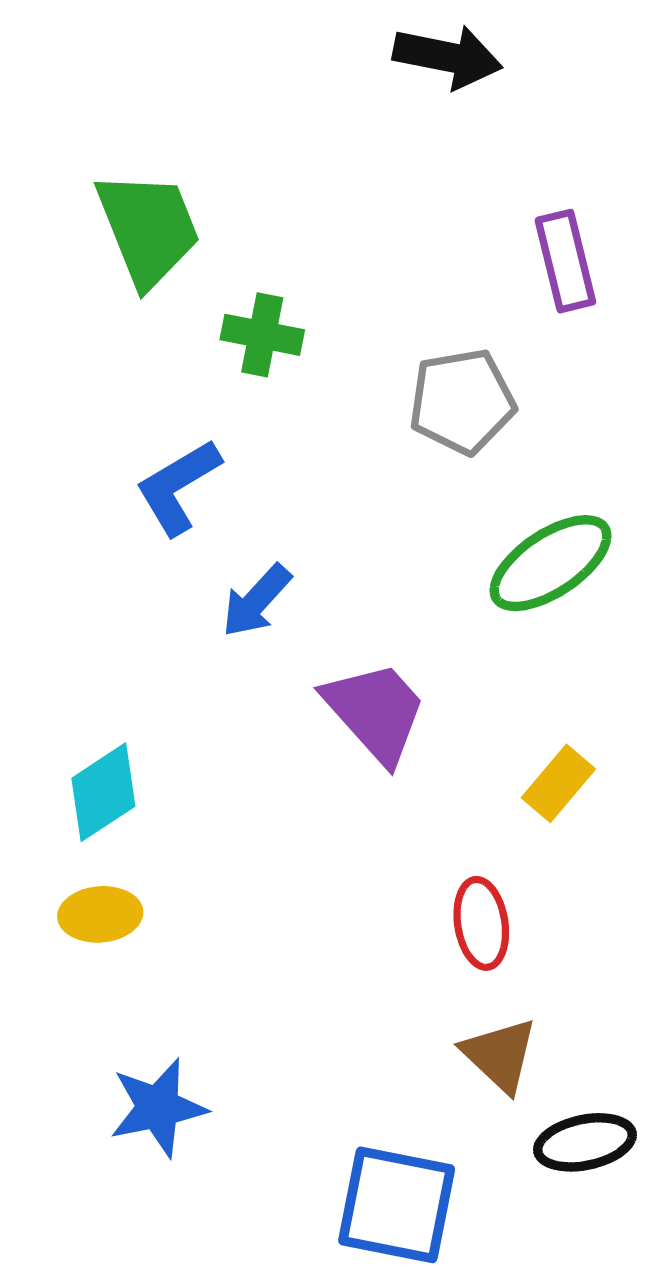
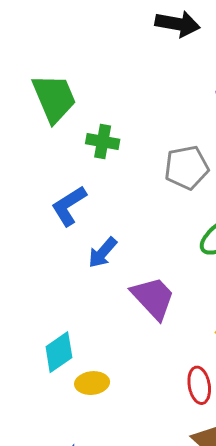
cyan diamond: (103, 792) -> (59, 352), moved
yellow ellipse: (100, 914) -> (92, 383), moved

